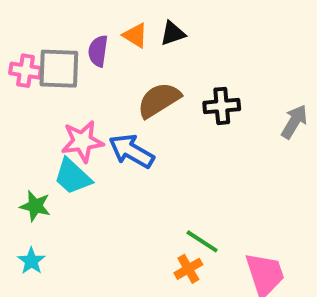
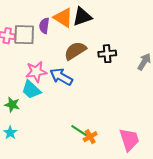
black triangle: (173, 33) -> (82, 17), size x1.5
orange triangle: (135, 35) -> (63, 18), size x1.5
green line: (202, 241) -> (79, 131), moved

